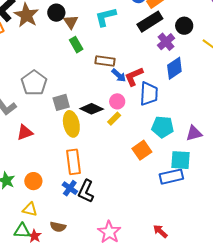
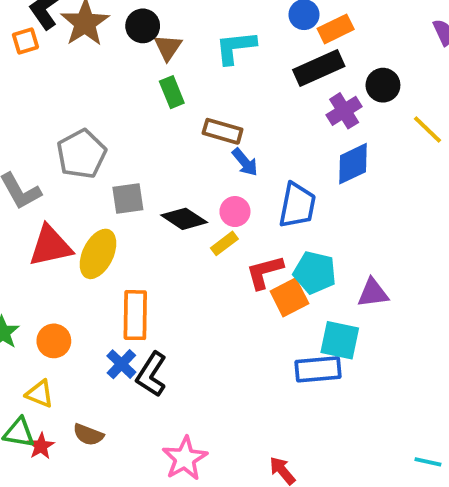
red L-shape: (134, 76) -> (265, 272), moved
yellow ellipse: (71, 124) -> (98, 254), moved, turned 30
red triangle: (25, 132) -> (50, 246), size x1.4
orange square: (142, 150) -> (289, 297), moved

